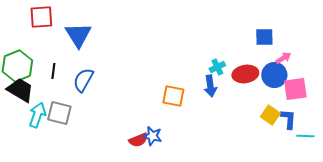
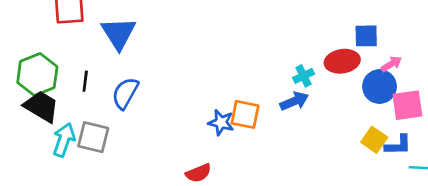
red ellipse: (245, 74) -> (342, 61), moved
blue arrow: (210, 86) -> (294, 101), turned -105
blue L-shape: (288, 119) -> (398, 145), turned 85
blue star: (152, 136) -> (221, 122), moved

